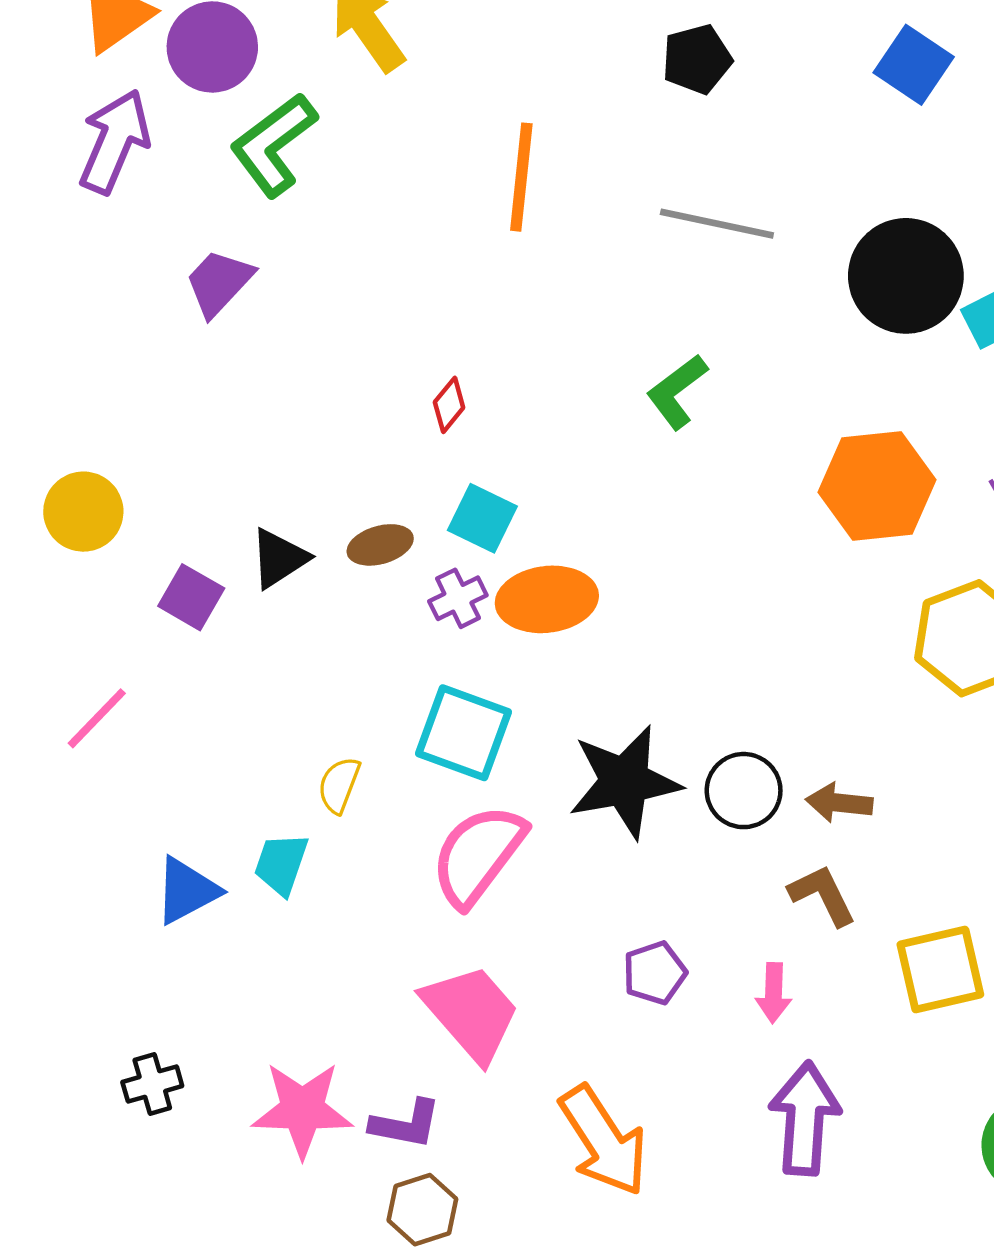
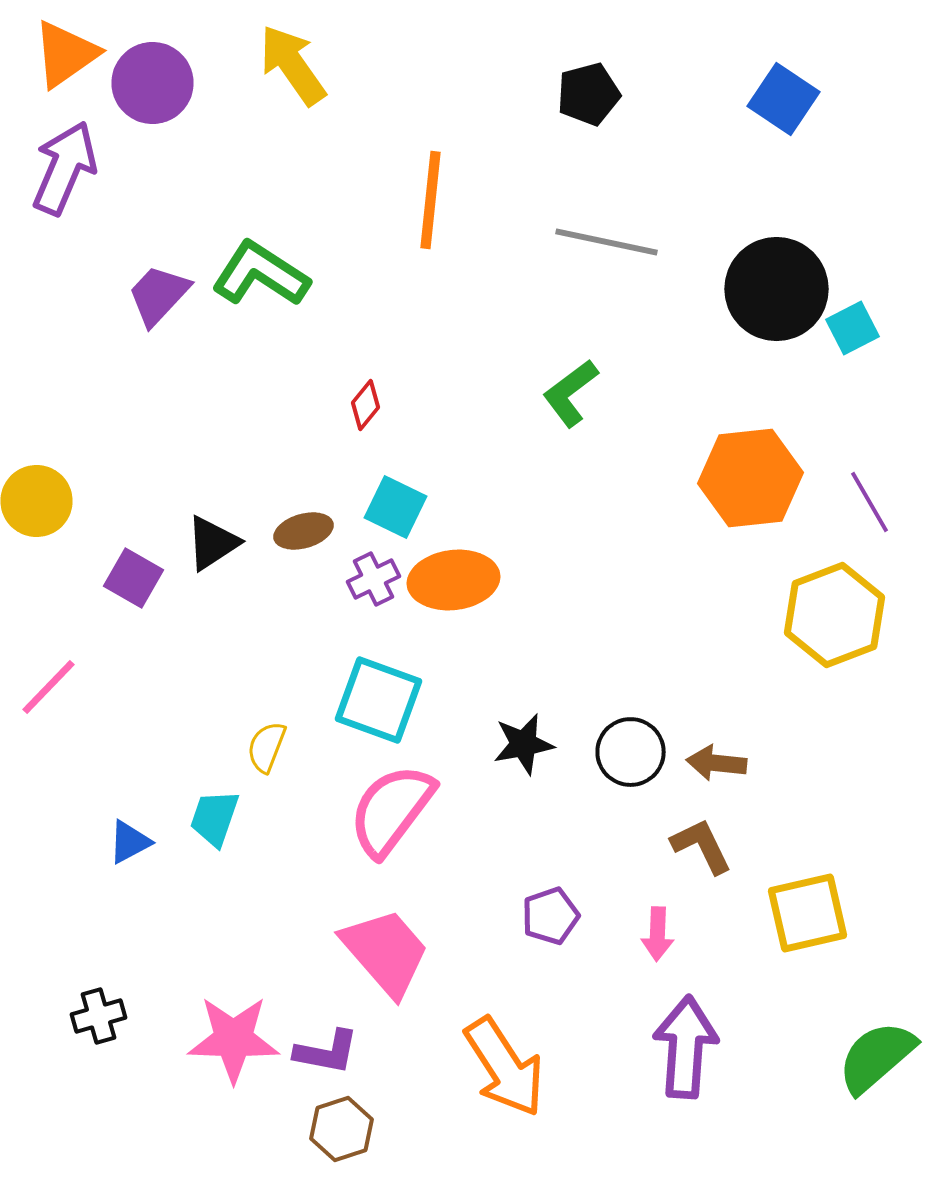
green L-shape: (273, 145) -> (260, 274), moved, turned 70
black star: (625, 782) -> (524, 744), size x0.6
blue triangle: (187, 891) -> (130, 842), size x0.7

